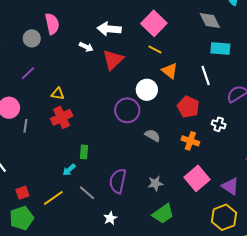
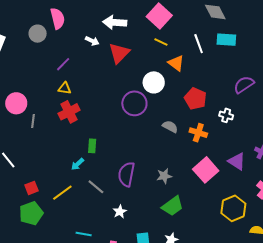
purple line: (28, 73) -> (63, 64), moved
white line: (206, 76) -> (199, 44), moved
gray semicircle: (152, 135) -> (170, 127), moved
purple triangle: (230, 186) -> (237, 161), moved

